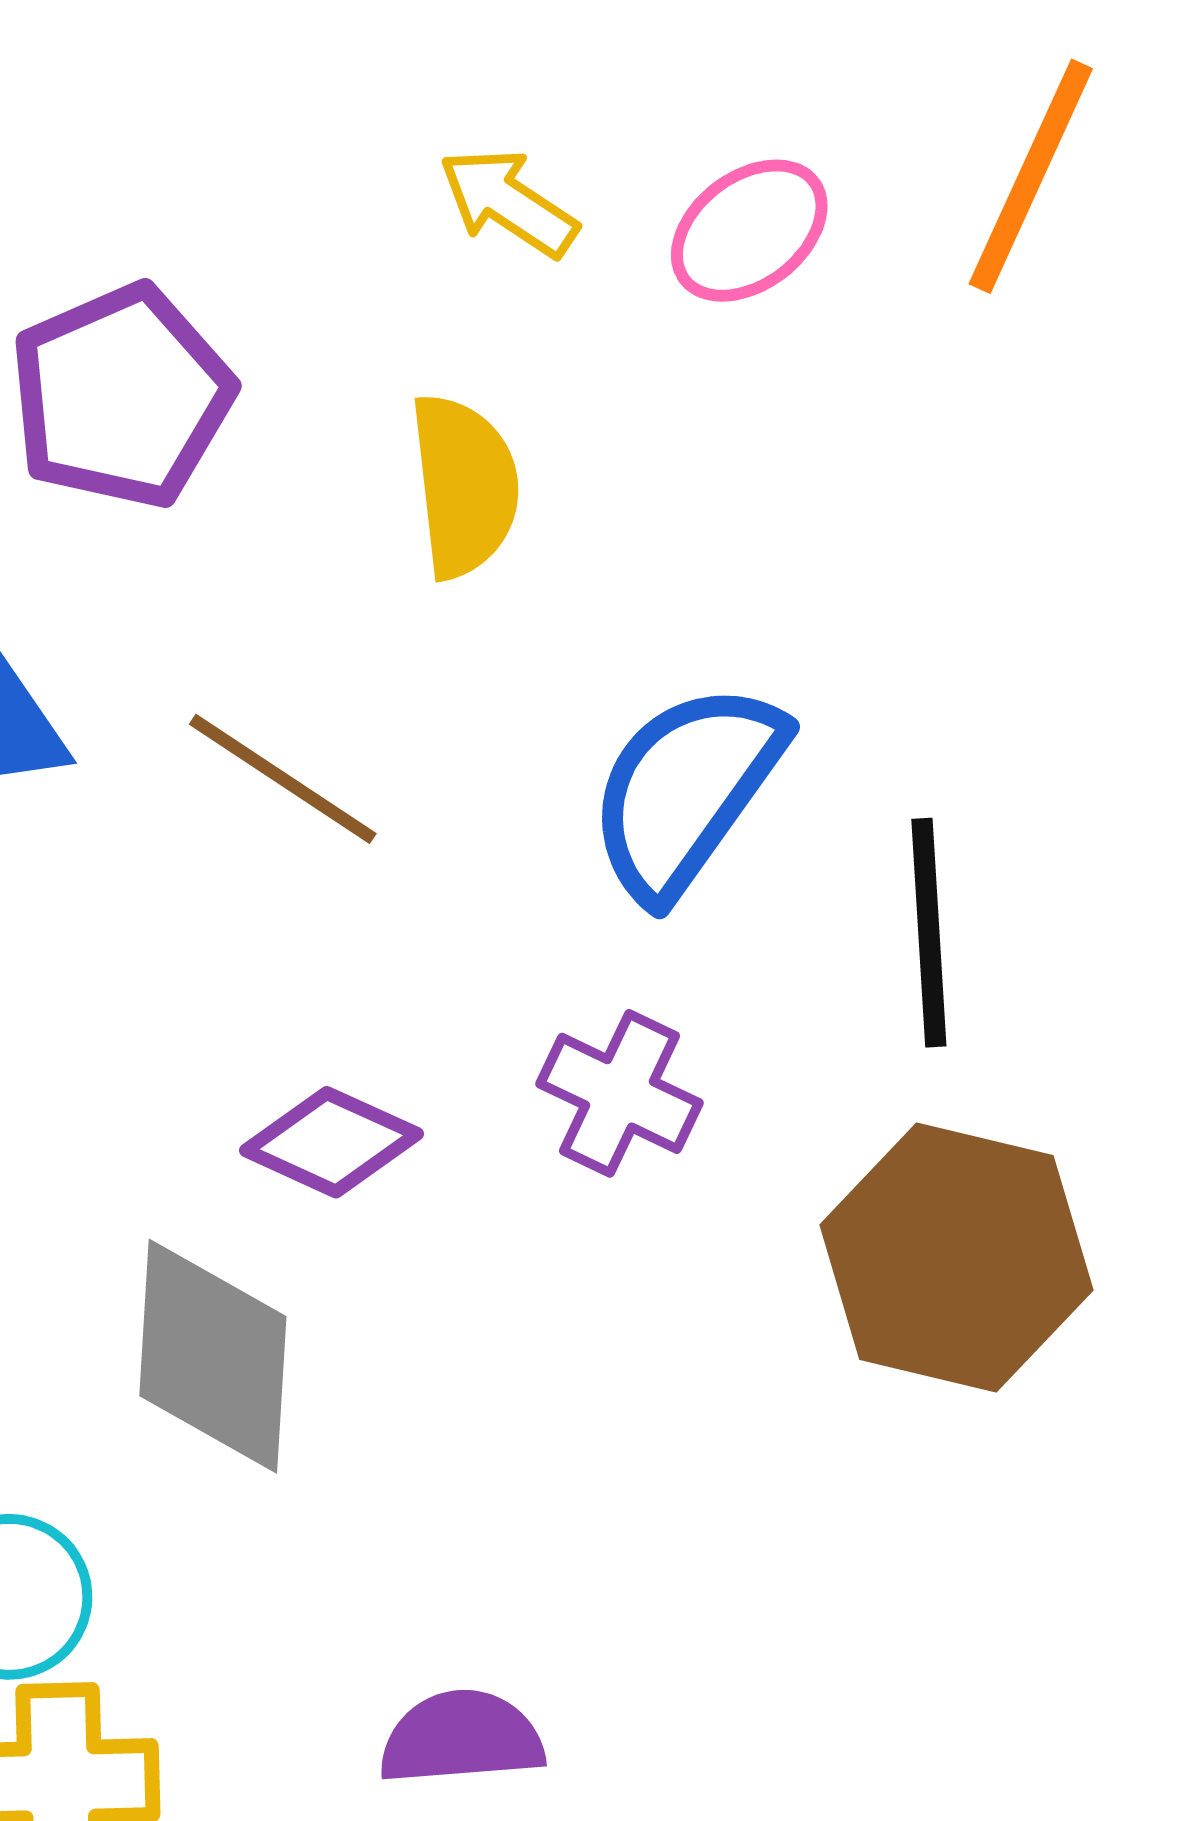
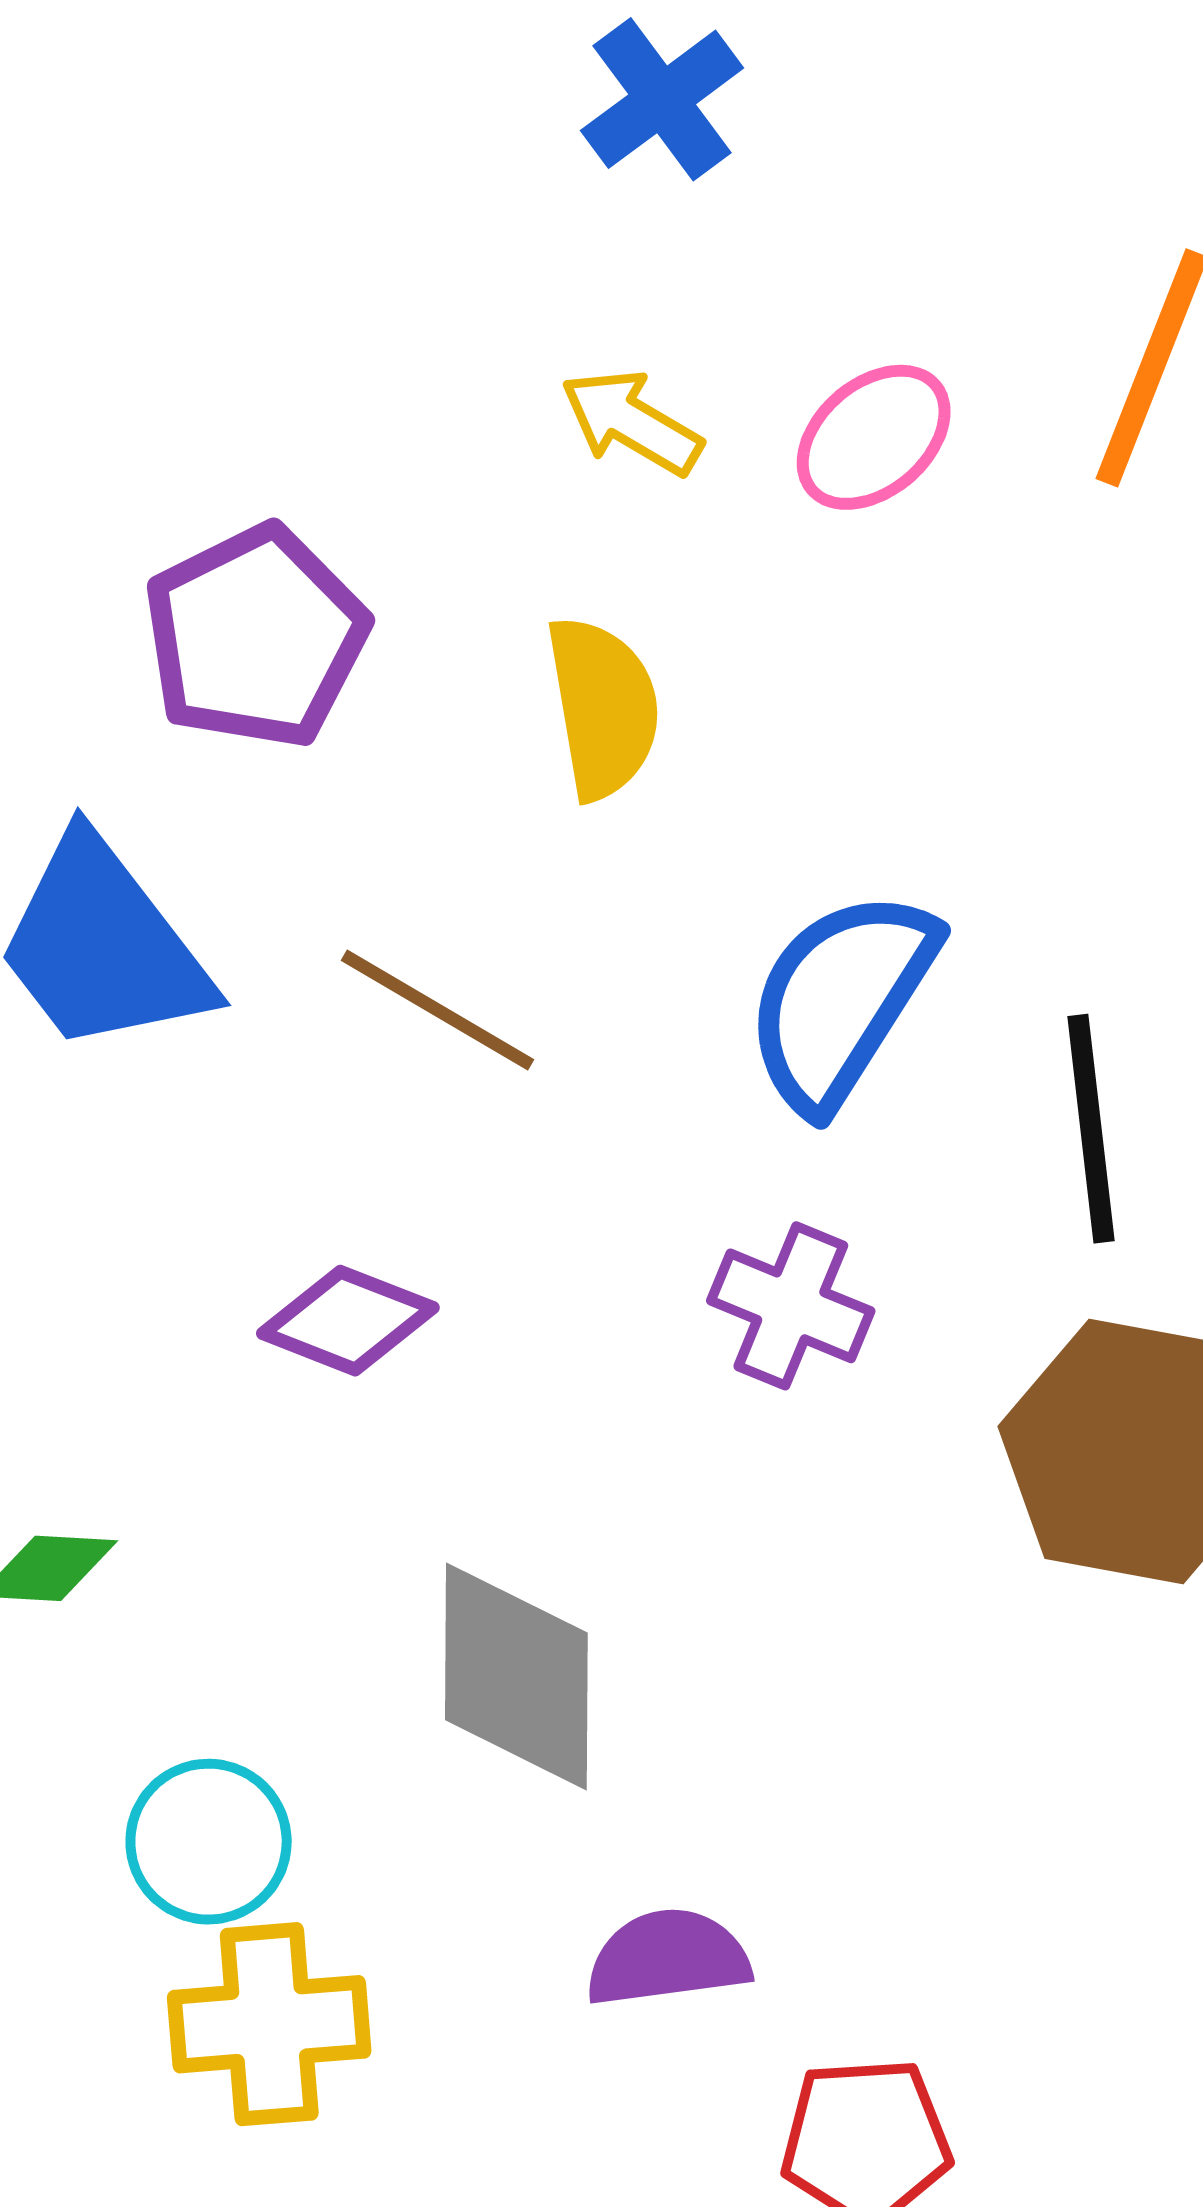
purple diamond: (331, 1142) -> (348, 1321), moved
gray diamond: (213, 1356) -> (516, 1676), moved

